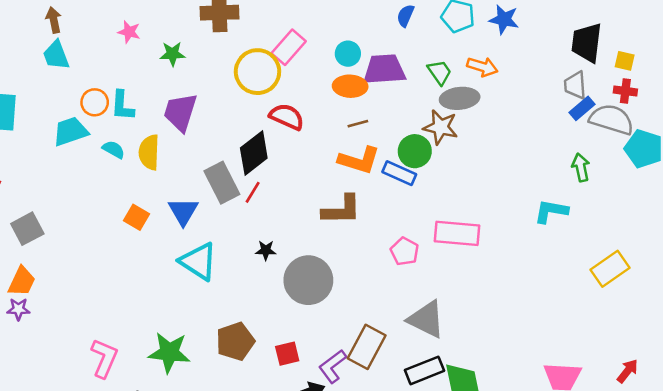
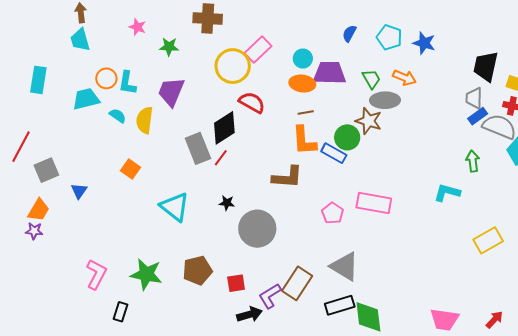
orange L-shape: (359, 160) -> (304, 141), turned 64
blue triangle: (183, 211) -> (79, 191), moved, size x0.7

